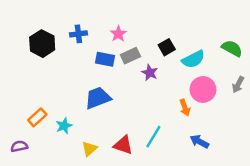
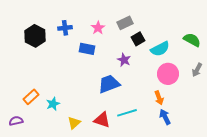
gray rectangle: (130, 56) -> (125, 23), moved
blue trapezoid: (98, 98) -> (109, 84), moved
orange arrow: (185, 108) -> (159, 98), moved
cyan line: (153, 137) -> (127, 113), turned 42
blue arrow: (199, 141) -> (165, 117), turned 35

